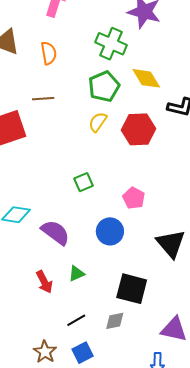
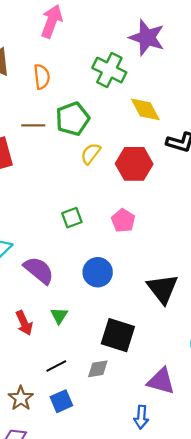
green pentagon: (104, 86) -> (73, 119), moved
pink pentagon: (134, 198) -> (123, 220), moved
green triangle: (76, 274) -> (59, 316), turned -36

